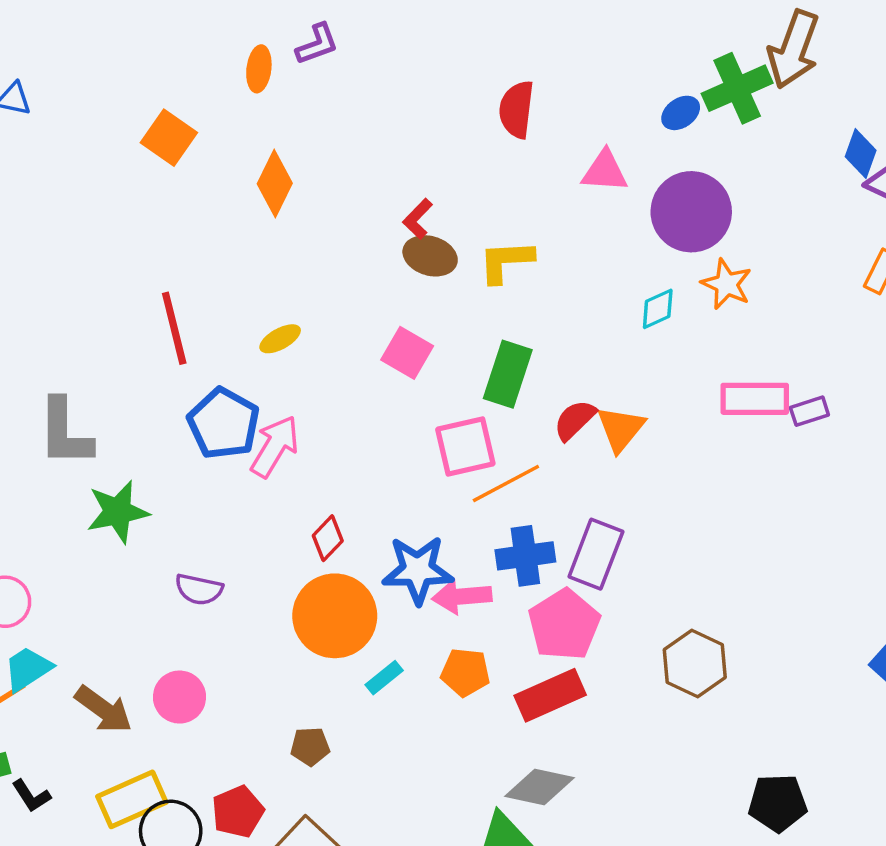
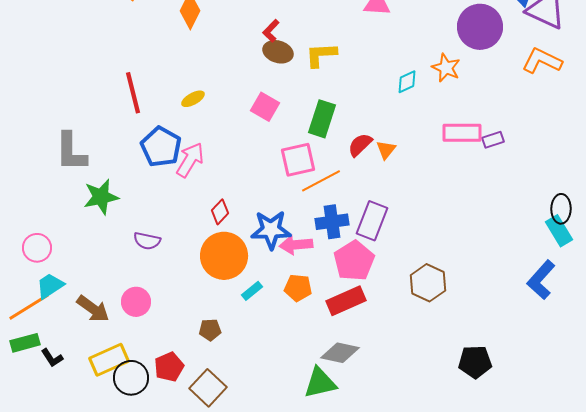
purple circle: (691, 212) -> (480, 27), moved
orange triangle: (621, 429) -> (386, 150), size x0.7

